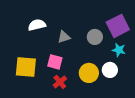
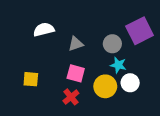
cyan star: (119, 50) -> (118, 65), moved
pink square: (55, 62) -> (76, 73), moved
yellow square: (26, 67) -> (31, 79), size x0.6

